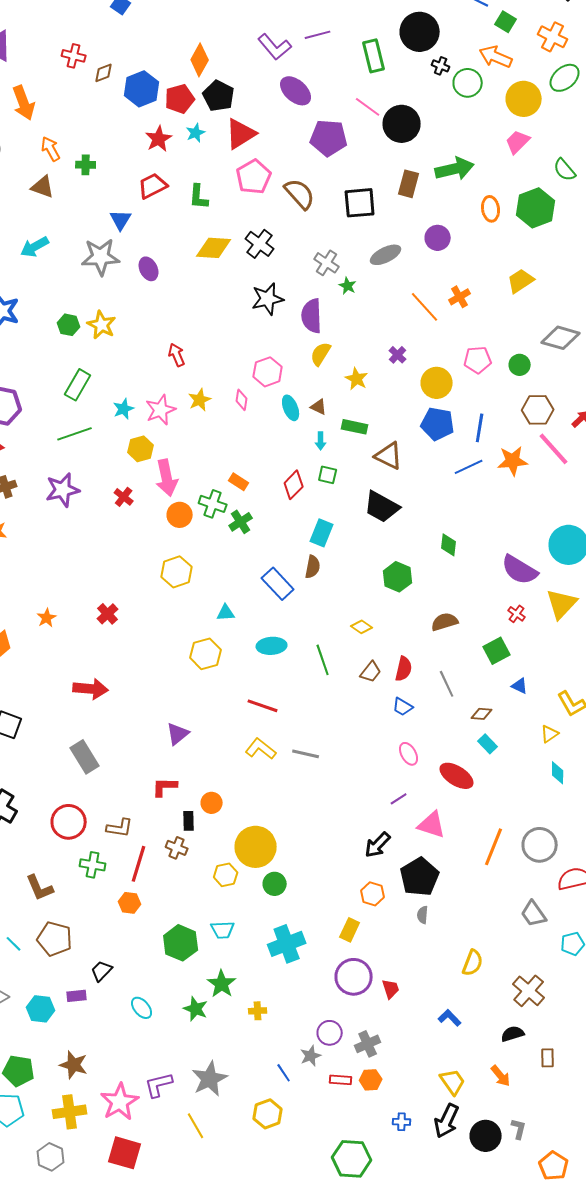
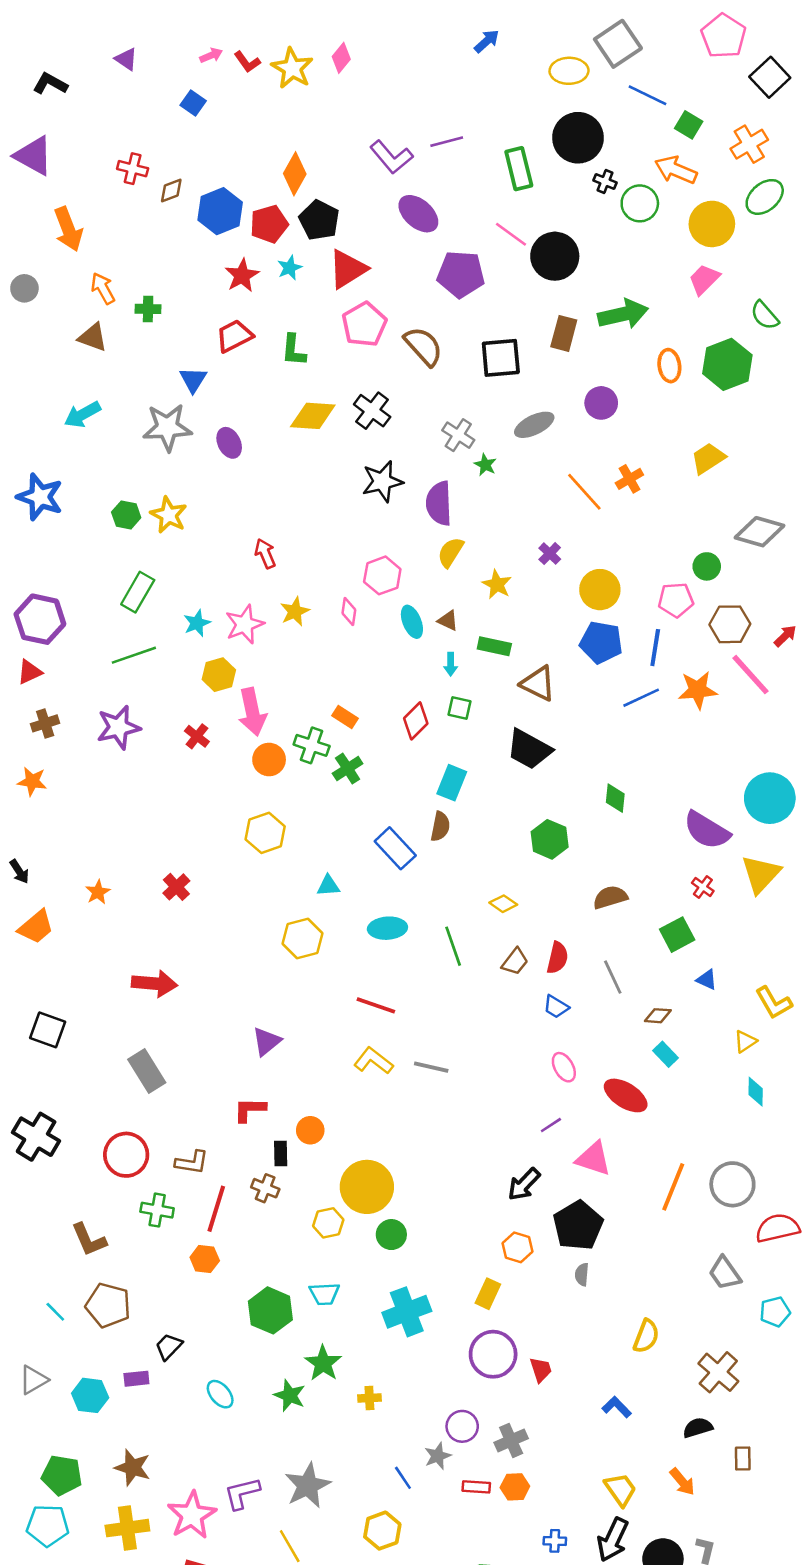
orange cross: (553, 37) -> (749, 144), turned 32
pink pentagon: (478, 360) -> (676, 600), moved

